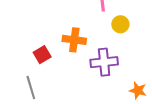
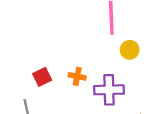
orange cross: (74, 40) -> (77, 76), moved, size x0.7

